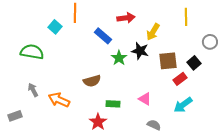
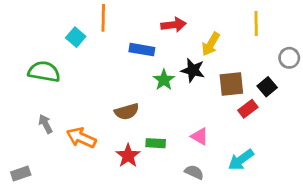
blue rectangle: (103, 36) -> (142, 50), turned -30
cyan arrow: (183, 105) -> (241, 160), moved
gray rectangle: (15, 116) -> (21, 174), moved
red star: (98, 122) -> (128, 156), moved
gray semicircle: (154, 125) -> (194, 172), moved

